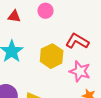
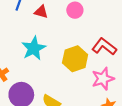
pink star: (80, 71) -> (103, 79), turned 30

